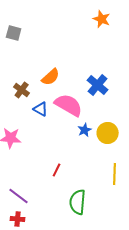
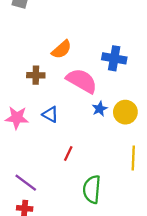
blue cross: (98, 85) -> (114, 58), turned -30
brown cross: (22, 90) -> (36, 75), moved, turned -35
blue triangle: (41, 109) -> (50, 114), moved

